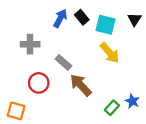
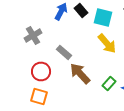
gray cross: (30, 44) -> (33, 35), turned -30
green rectangle: (112, 108) -> (109, 83), moved
orange square: (16, 111) -> (39, 96), moved

